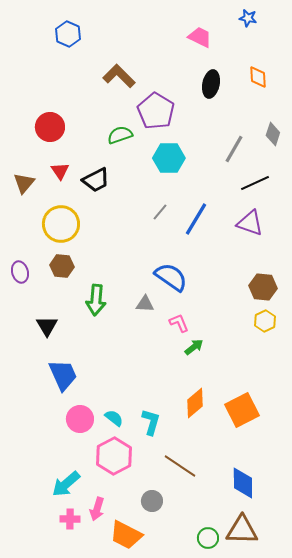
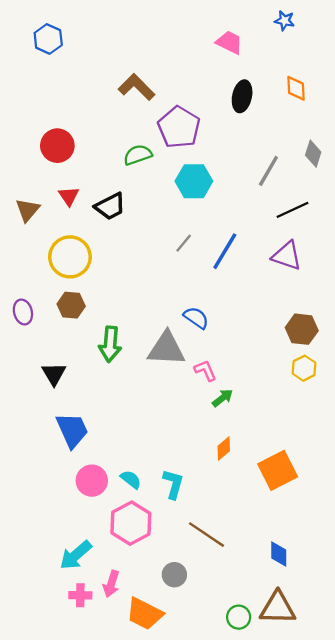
blue hexagon: (68, 34) -> (48, 39), moved
blue semicircle: (171, 277) -> (196, 318), size x0.7
gray triangle: (145, 304) -> (166, 349), size x1.8
orange diamond: (195, 403) -> (224, 448), moved, size x0.7
blue diamond: (243, 483) -> (279, 554), size x0.7

